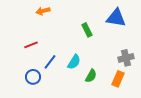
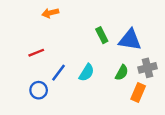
blue triangle: (116, 18) -> (130, 40), moved
green semicircle: (91, 76) -> (122, 73), moved

